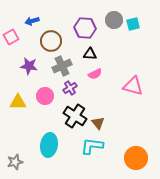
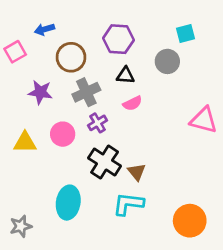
gray circle: (114, 20) -> (167, 61), moved
pink triangle: (133, 86) -> (204, 120), moved

